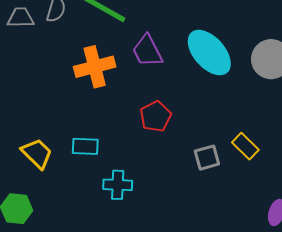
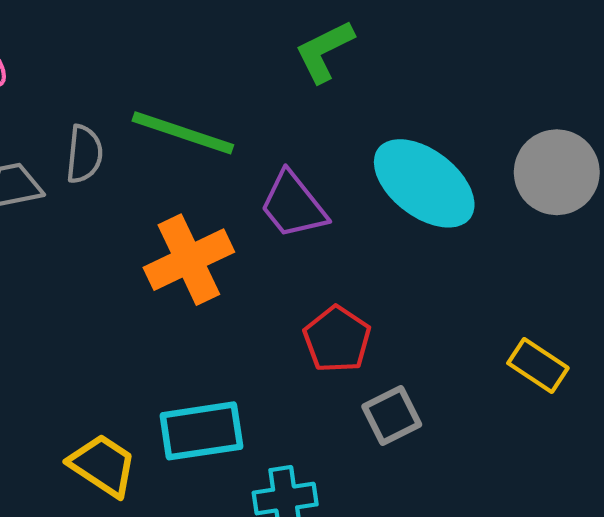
cyan rectangle: (85, 146) -> (201, 431), size x1.4
gray square: (207, 158) -> (392, 416), moved

